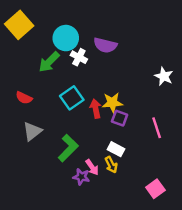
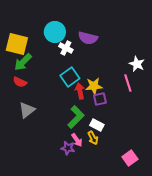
yellow square: (19, 25) -> (17, 44), moved, turned -35
green arrow: (49, 62) -> (23, 62), moved
cyan square: (72, 98) -> (70, 77), moved
purple square: (120, 118) -> (100, 99), turned -32
pink line: (157, 128) -> (128, 83), moved
green L-shape: (68, 148) -> (76, 117), moved

